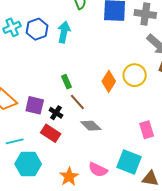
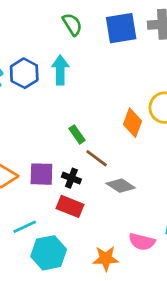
orange star: (69, 177) -> (106, 258), turned -30

